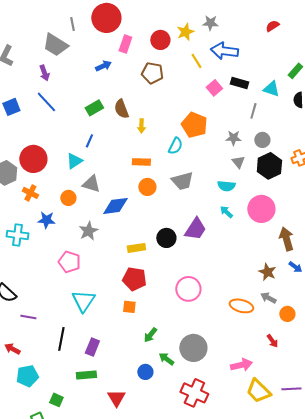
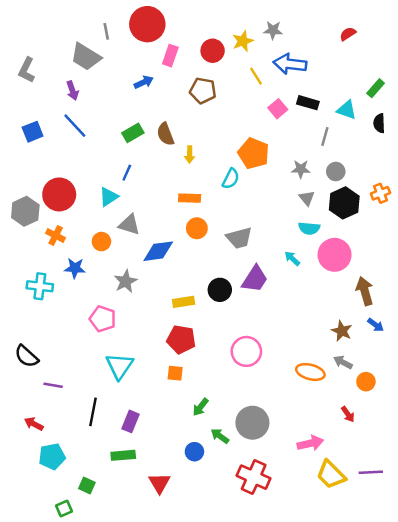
gray trapezoid: (182, 181) -> (239, 238), moved
cyan semicircle: (226, 186) -> (309, 228), moved

